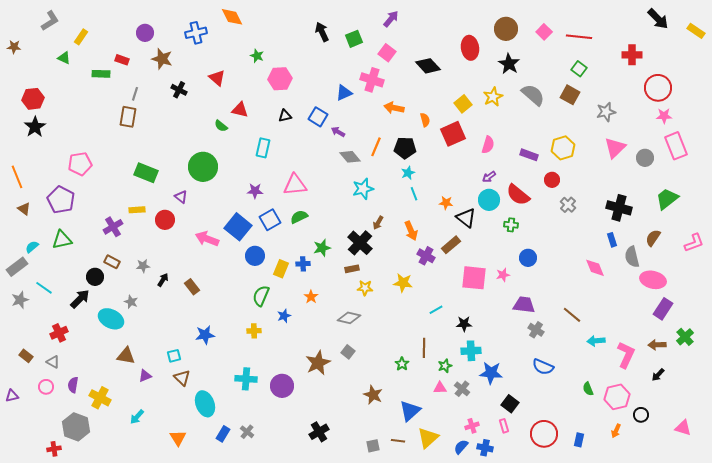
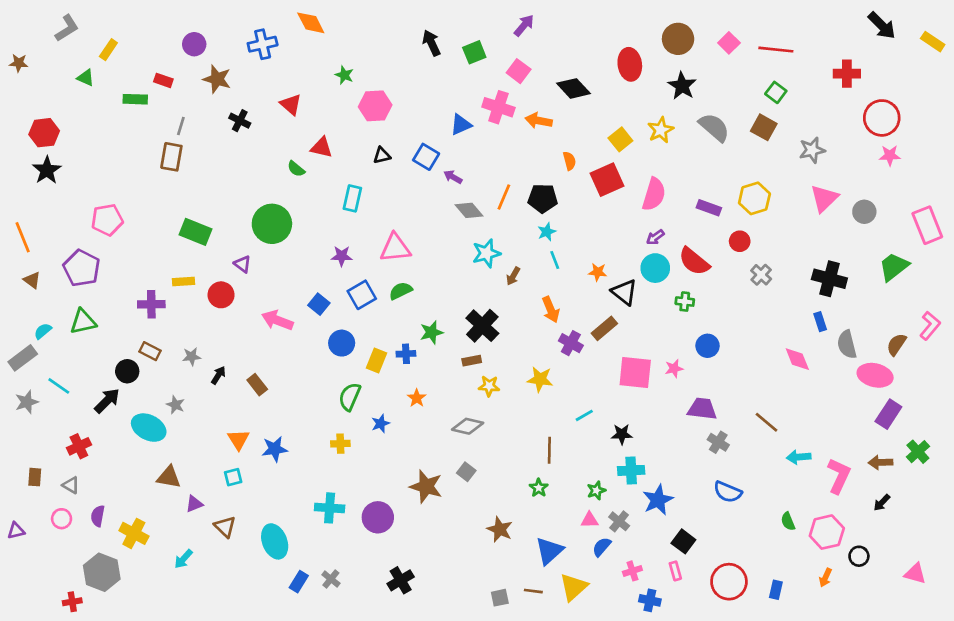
orange arrow: (394, 108) -> (539, 121), moved
pink semicircle: (488, 145) -> (654, 194), size x1.4
pink rectangle: (676, 146) -> (927, 225), moved
brown arrow: (378, 223) -> (513, 276), moved
purple cross: (113, 227) -> (151, 304), turned 30
blue square: (238, 227) -> (319, 304), size x0.6
brown semicircle: (653, 238) -> (896, 344), moved
pink L-shape: (694, 243) -> (930, 326), turned -30
brown line: (424, 348) -> (549, 450), moved
brown rectangle: (26, 356) -> (35, 477), turned 56
brown star: (318, 363) -> (426, 486), turned -30
blue star: (491, 373) -> (658, 500), turned -30
brown triangle: (182, 378) -> (225, 527), moved
black cross: (319, 432) -> (401, 580), moved
orange triangle: (178, 438) -> (238, 440), moved
blue semicircle: (461, 447) -> (602, 547), moved

